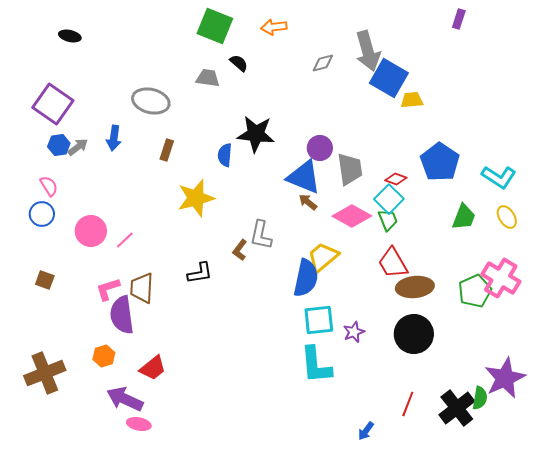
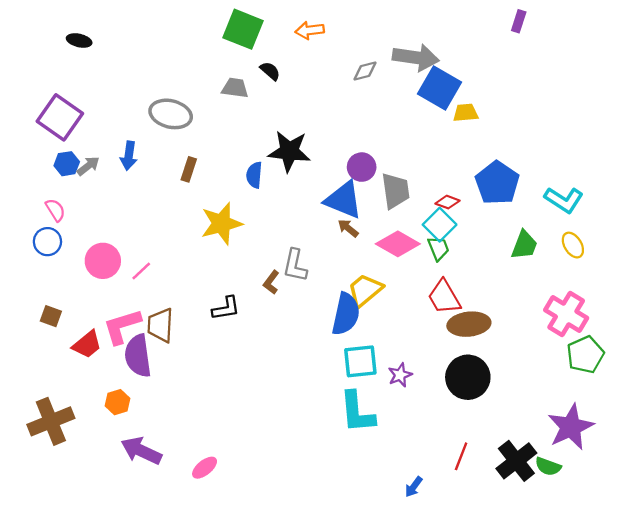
gray arrow: (368, 51) -> (416, 57), turned -66
pink L-shape: (108, 289) -> (122, 326), size x1.4
green pentagon: (475, 291) -> (585, 355), moved
red trapezoid: (153, 368) -> (87, 344), moved
green semicircle: (480, 398) -> (548, 467), moved, turned 100
pink ellipse: (139, 424) -> (205, 468), moved, turned -50

